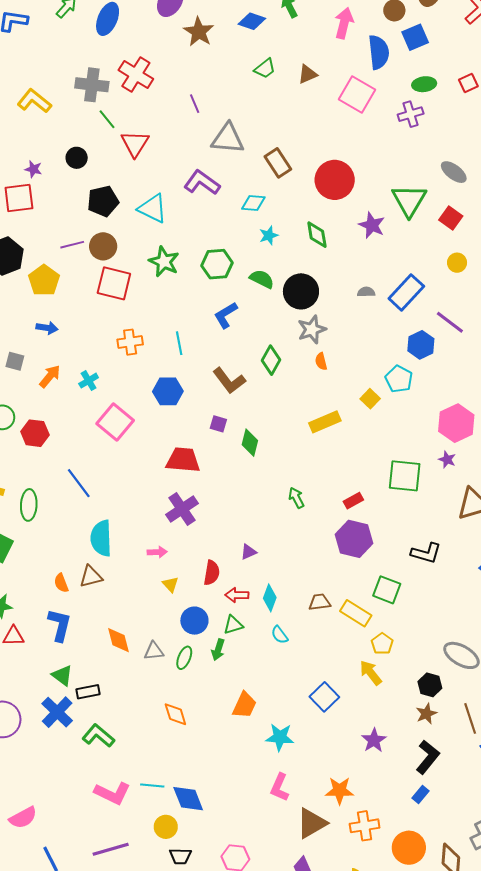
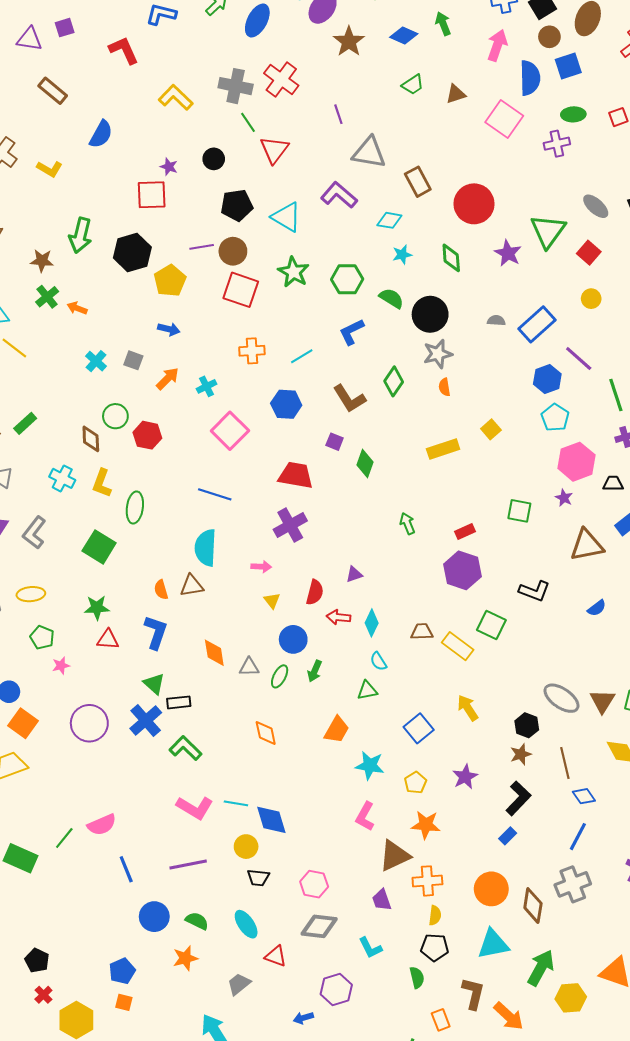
cyan line: (179, 343) -> (302, 356), turned 65
cyan pentagon: (399, 379) -> (555, 418), moved
green square: (405, 476) -> (519, 511), size x0.7
blue line: (79, 483) -> (215, 494), moved, turned -40
green triangle: (233, 625) -> (367, 690), moved
yellow pentagon: (382, 644) -> (415, 783), moved
orange cross: (365, 826) -> (427, 881), moved

